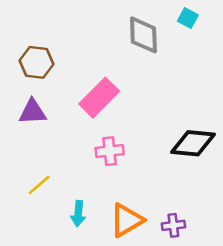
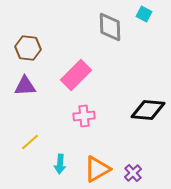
purple cross: (173, 225) -> (133, 173), turned -36

